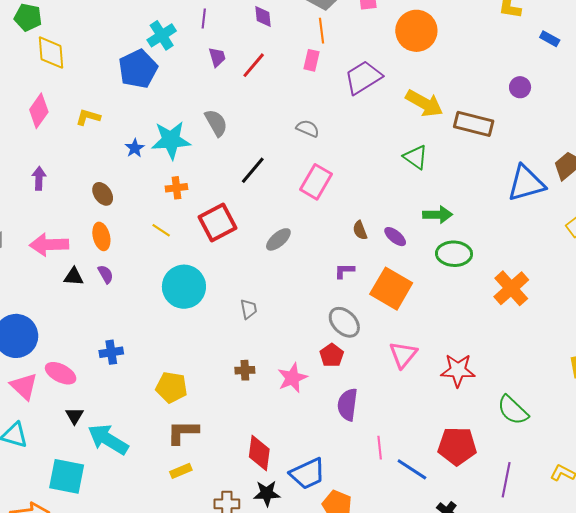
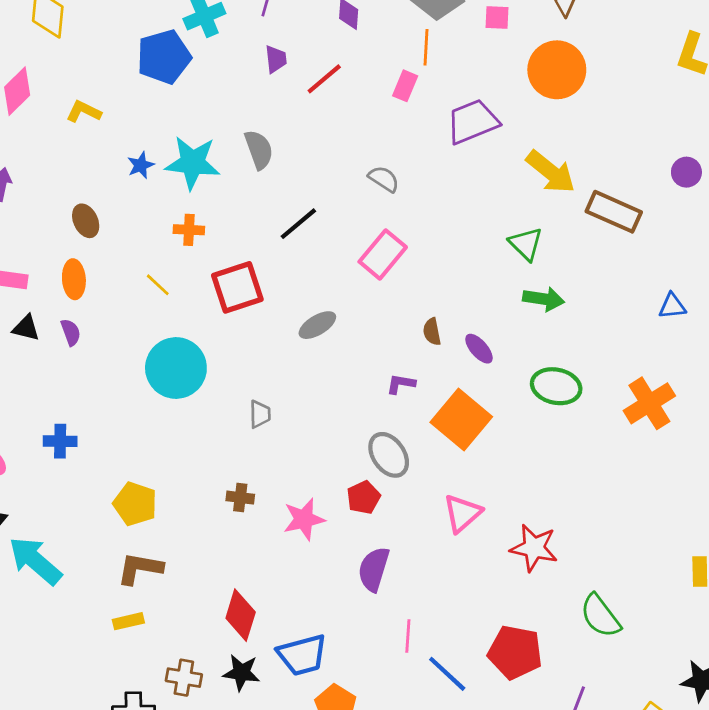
blue triangle: (526, 183) -> (672, 306), size x0.5
green arrow: (438, 215) -> (544, 299), moved
orange cross: (511, 288) -> (649, 403), moved

